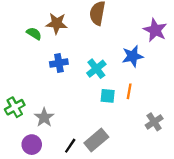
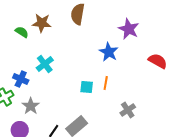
blue star: (133, 56) -> (109, 52), turned -30
blue cross: (59, 63) -> (21, 79), moved, turned 35
cyan cross: (96, 69) -> (45, 64), moved

